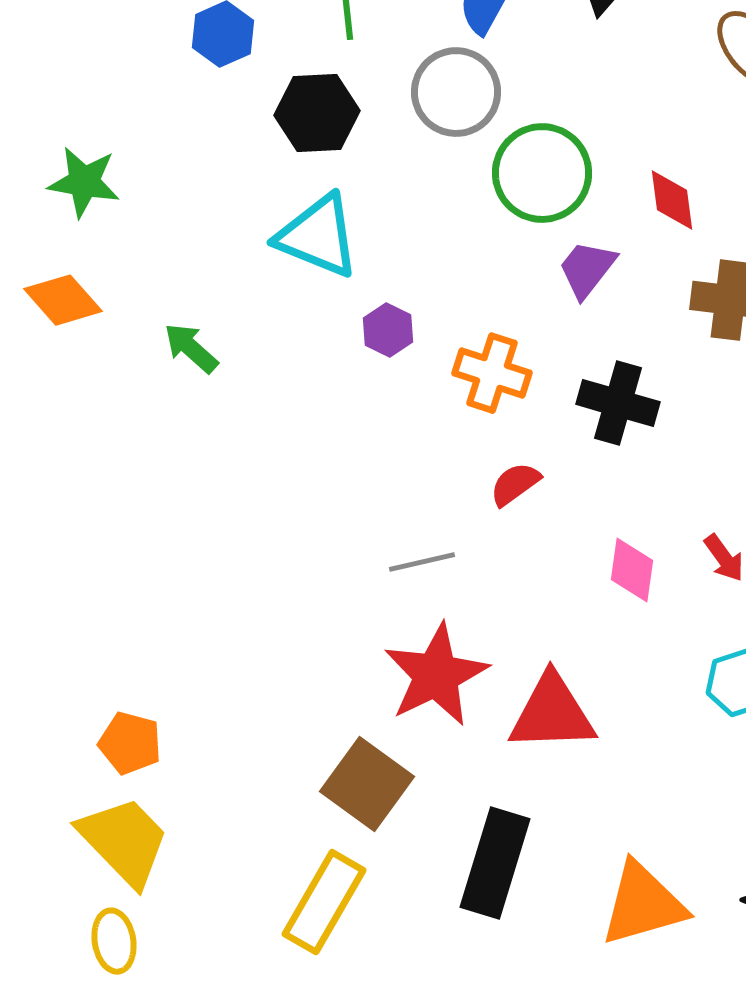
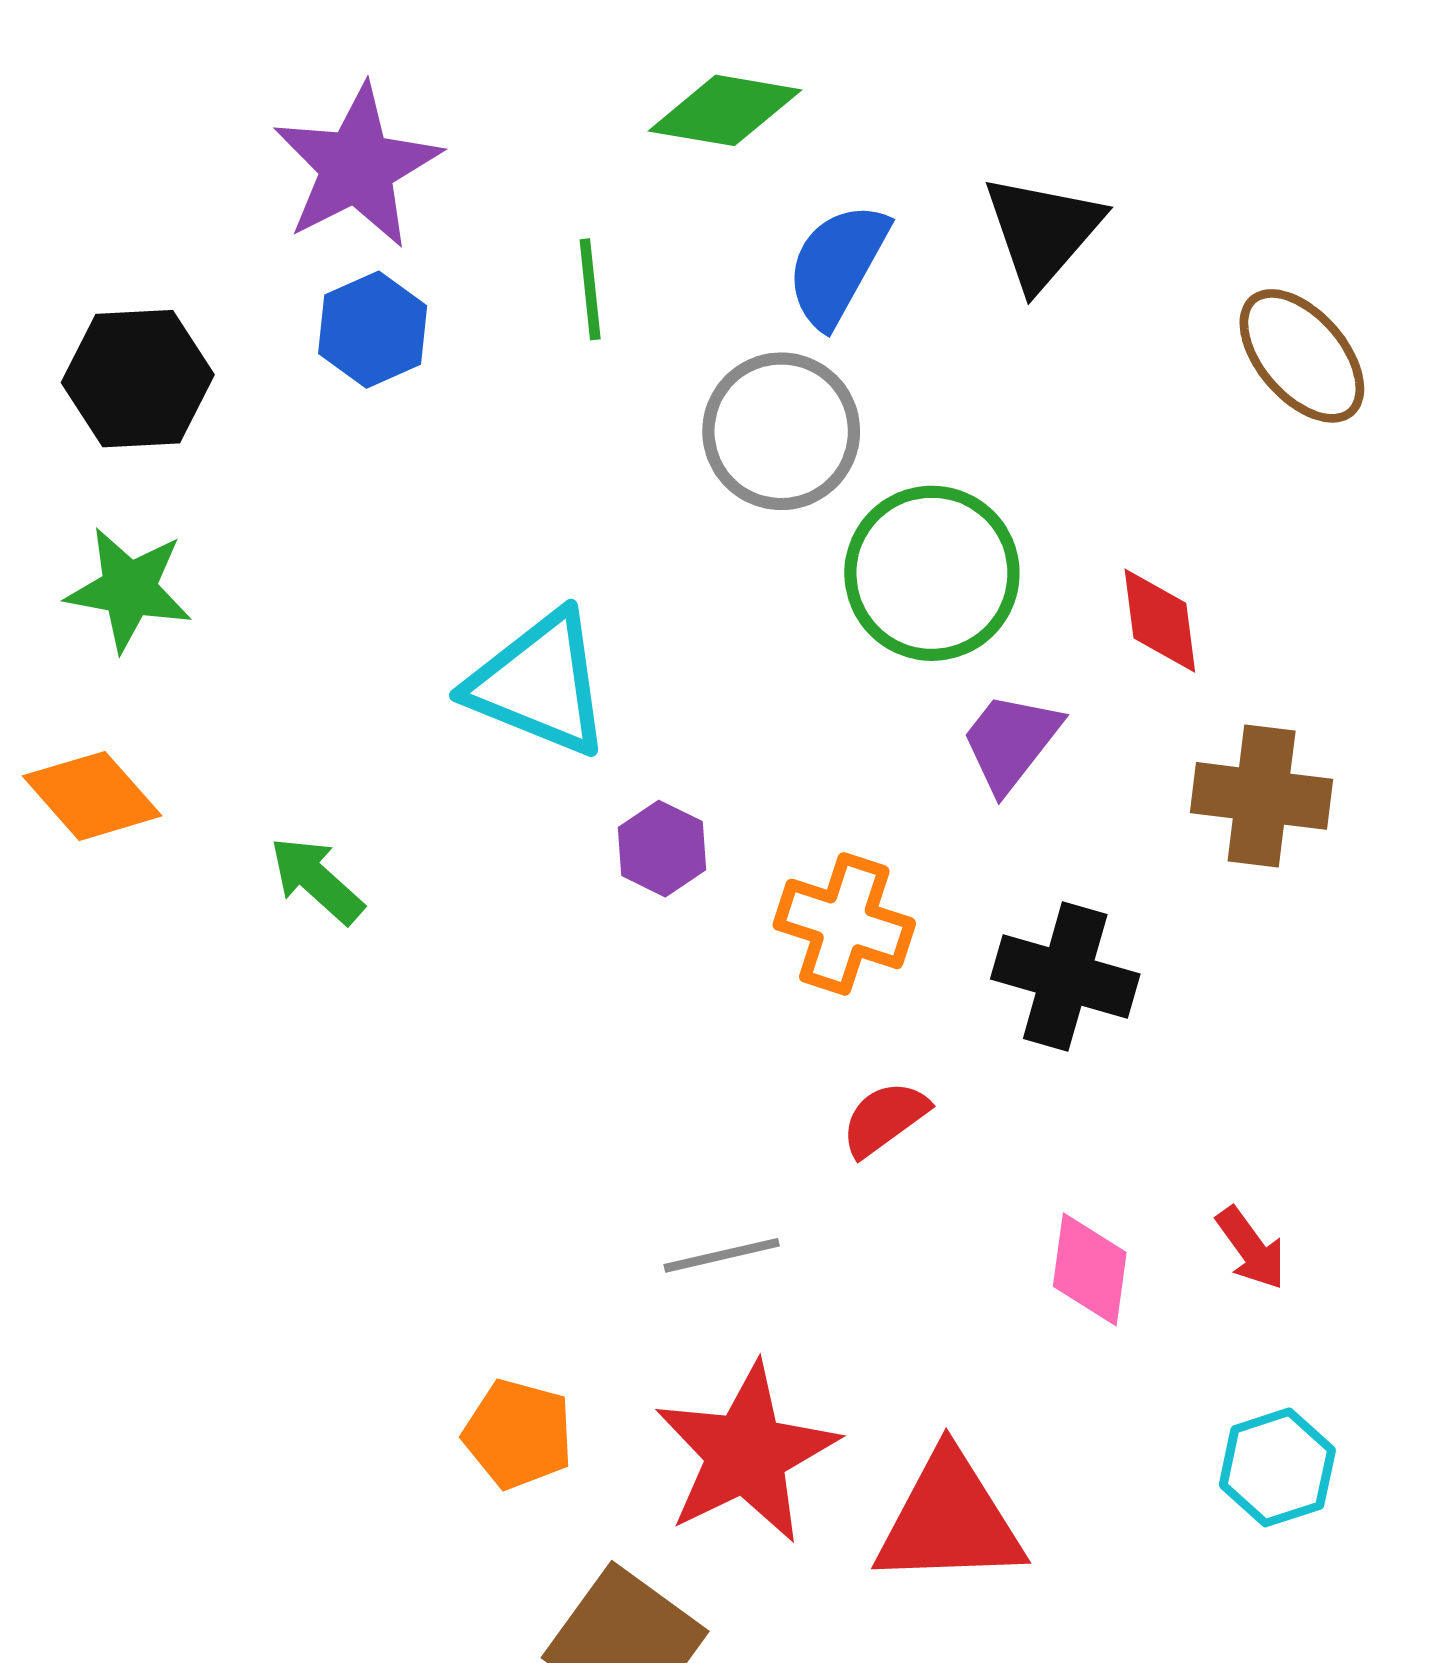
black hexagon: (317, 113) -> (138, 379), moved
orange pentagon: (130, 743) -> (518, 1434), moved

